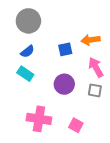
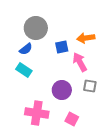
gray circle: (28, 21) -> (36, 28), moved
pink arrow: (96, 67) -> (80, 62), moved
purple circle: (64, 84) -> (62, 90), moved

